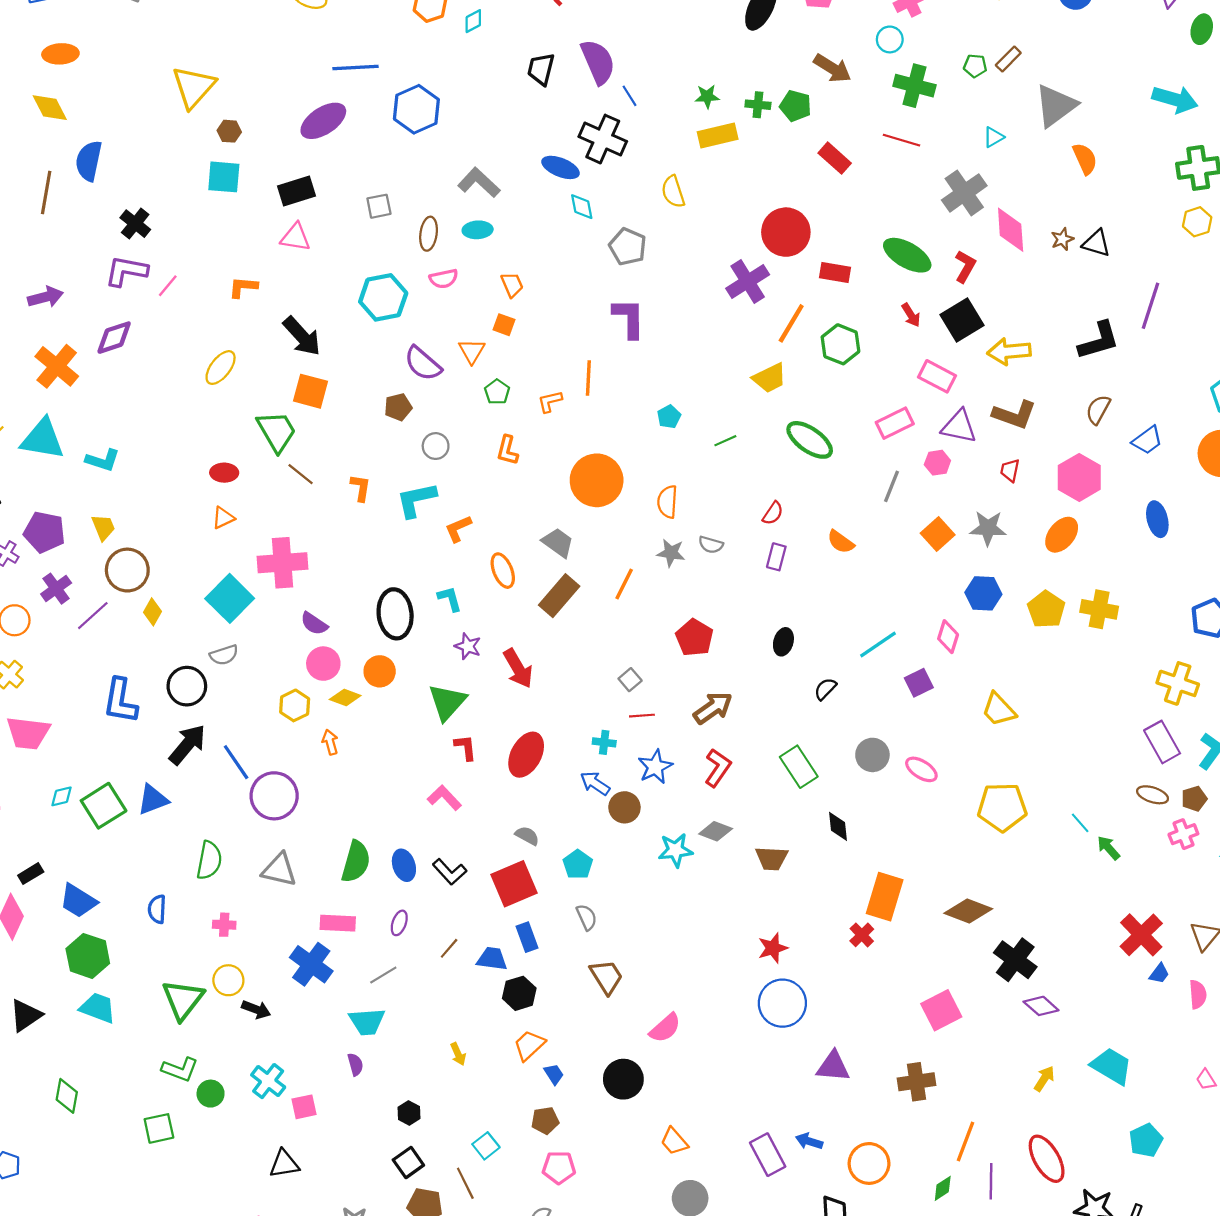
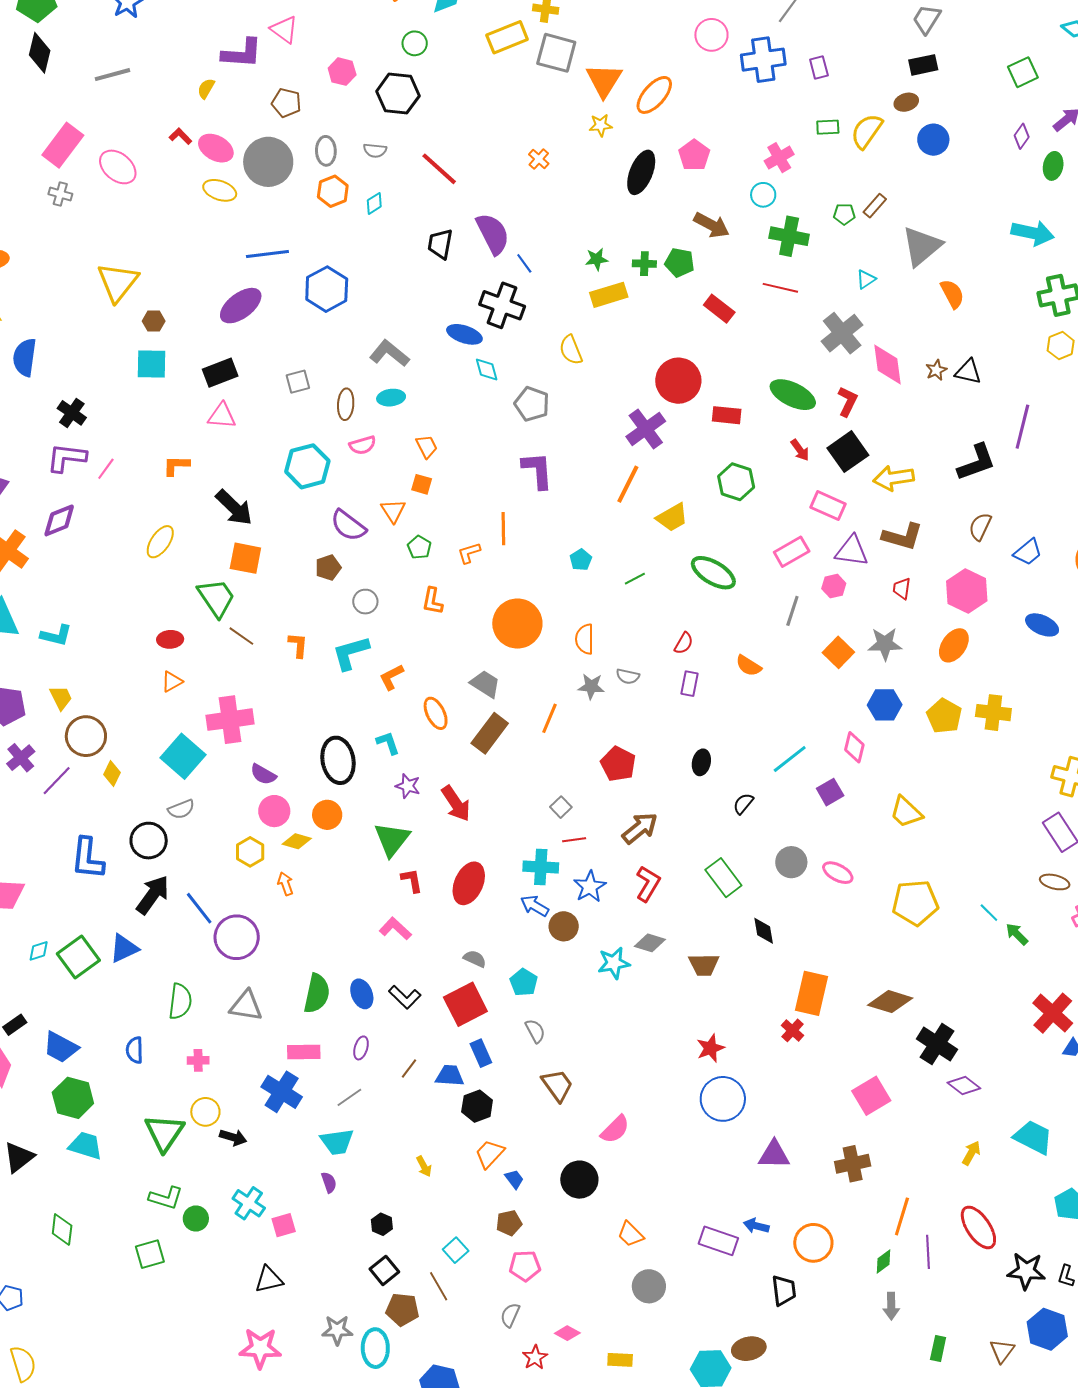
orange line: (791, 323) -> (628, 484), moved
blue ellipse: (1157, 519) -> (1042, 625), turned -48
cyan cross: (604, 742) -> (541, 867), size x1.6
purple rectangle: (768, 1155) -> (718, 1241), turned -39

